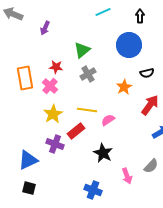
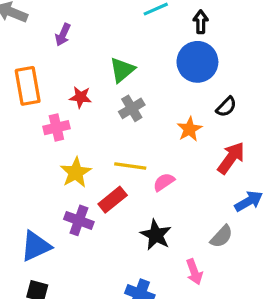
black arrow: (140, 16) -> (201, 22), moved
black semicircle: (147, 73) -> (226, 107), turned -32
orange rectangle: (25, 78) -> (28, 86), moved
pink cross: (50, 86) -> (56, 128), moved, turned 35
gray semicircle: (151, 166) -> (221, 236), moved

